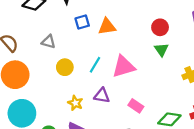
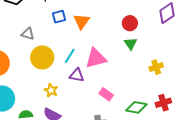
orange triangle: (107, 27) -> (82, 21), turned -48
yellow circle: (65, 67) -> (42, 57), size x1.5
purple triangle: (102, 96) -> (77, 75), moved

